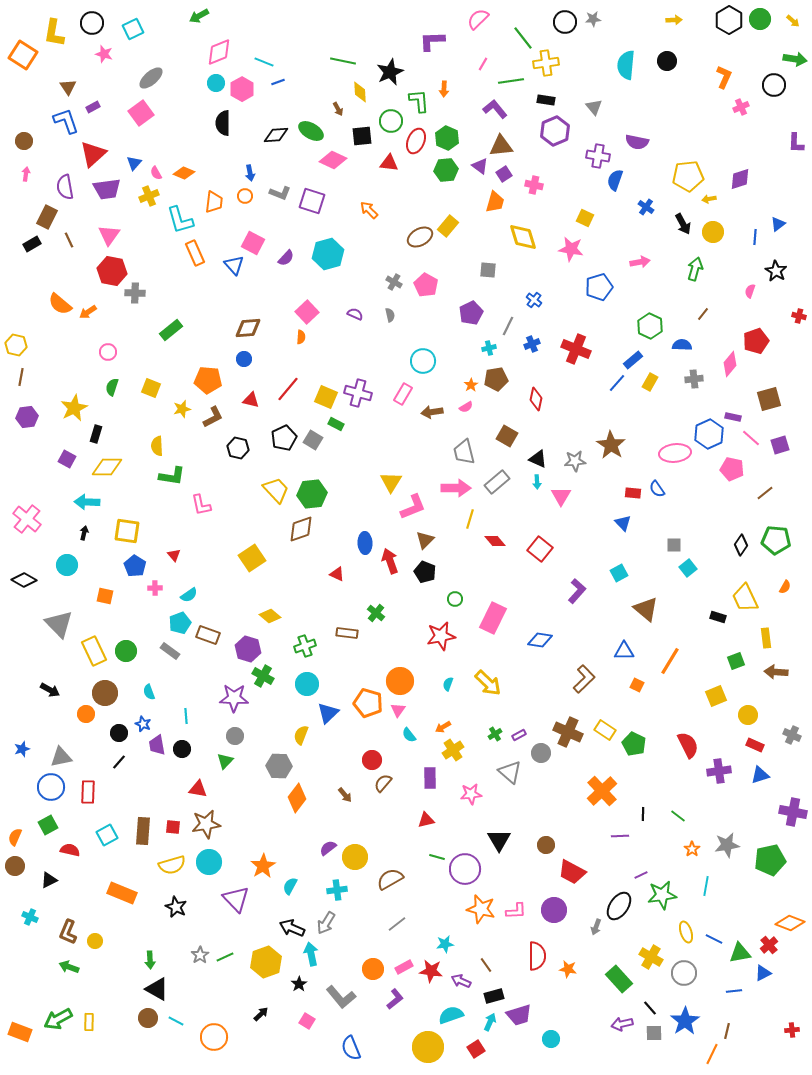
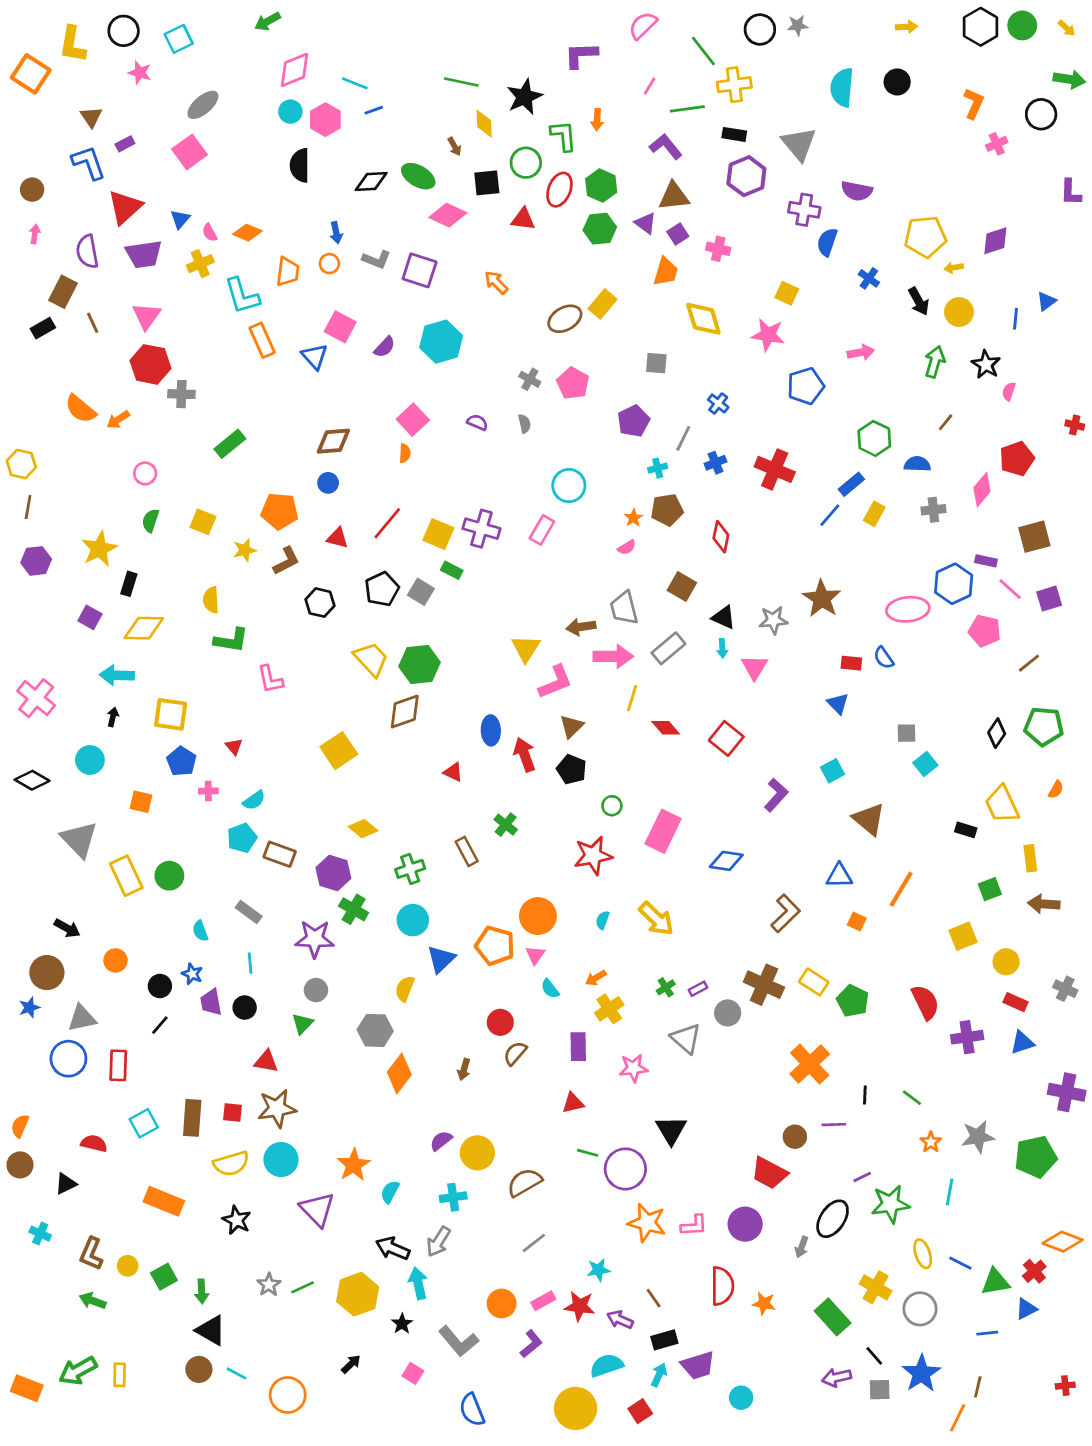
gray triangle: (594, 107) -> (799, 144), size x1.6
black star: (776, 271) -> (986, 364), moved
brown arrow: (432, 412) -> (581, 627), moved
brown rectangle: (347, 633) -> (467, 851), turned 55
gray rectangle: (170, 651) -> (249, 912), moved
brown circle: (105, 693) -> (47, 973), moved
brown arrow: (345, 795) -> (464, 1069), turned 56
green square: (48, 825) -> (164, 1277), moved
brown circle: (546, 845) -> (795, 1137), moved

